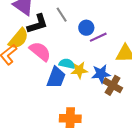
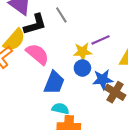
blue circle: (86, 28) -> (82, 68), moved
cyan semicircle: (67, 64) -> (60, 109), moved
yellow star: (79, 70) -> (82, 52), moved

